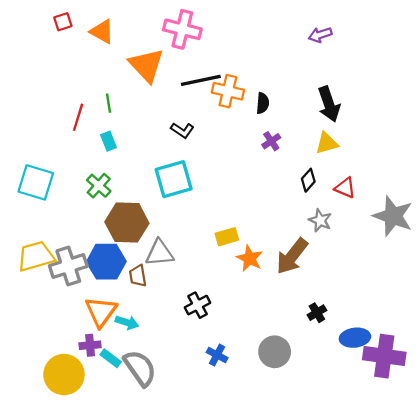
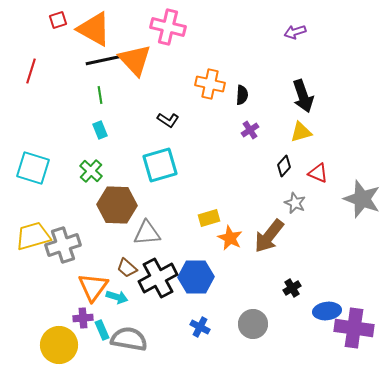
orange triangle: (102, 31) -> (94, 29), size x1.5
black line: (201, 80) -> (104, 60), moved
red line: (78, 117) -> (31, 71), moved
blue hexagon: (106, 262) -> (196, 277), moved
brown trapezoid: (138, 276) -> (127, 268), moved, turned -40
black cross: (198, 305) -> (158, 278), moved, size x1.6
cyan rectangle: (111, 358) -> (102, 330), turned 30
gray semicircle: (140, 368) -> (129, 339), turned -45

